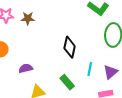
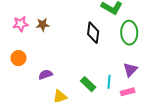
black diamond: (70, 47) -> (93, 33), moved
cyan line: (90, 69) -> (109, 82), moved

